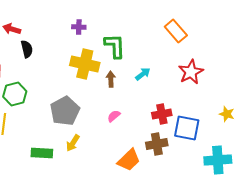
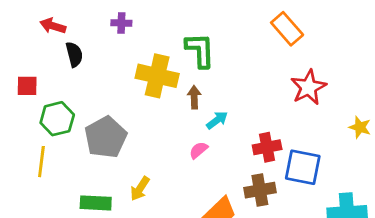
purple cross: (79, 27) -> (121, 23), moved
cyan arrow: (143, 74) -> (217, 120), moved
gray pentagon: (65, 111) -> (106, 137), moved
yellow star: (227, 114) -> (360, 127), moved

